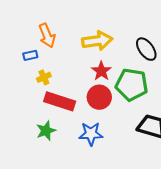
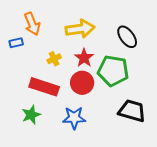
yellow cross: (44, 77) -> (54, 59), moved

